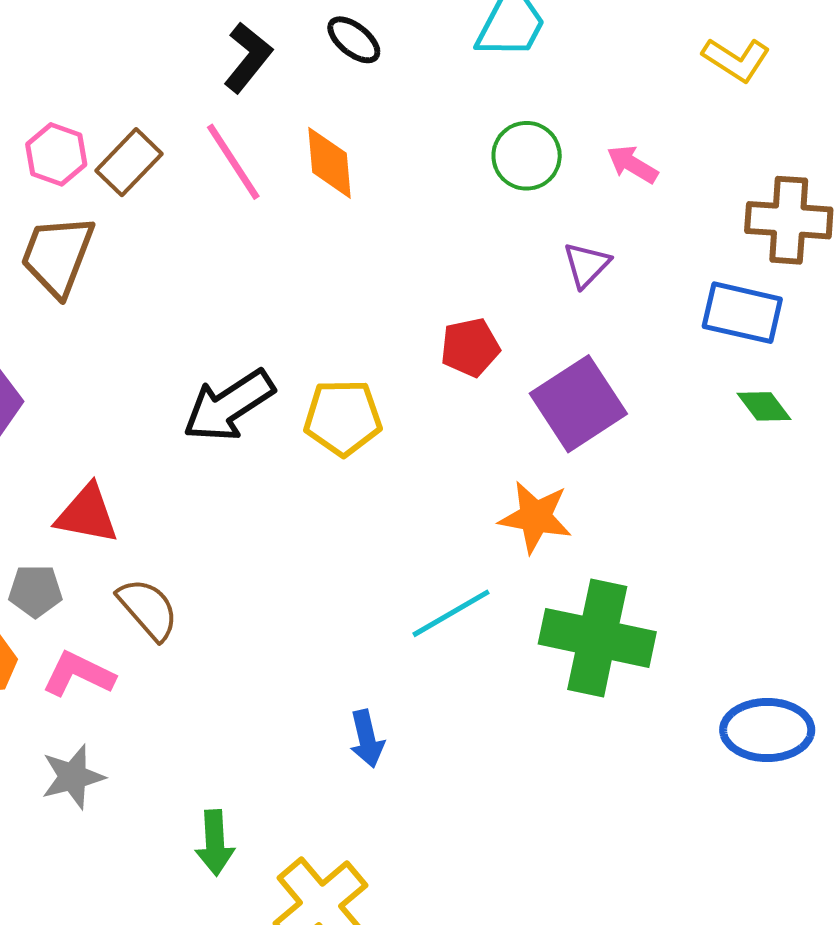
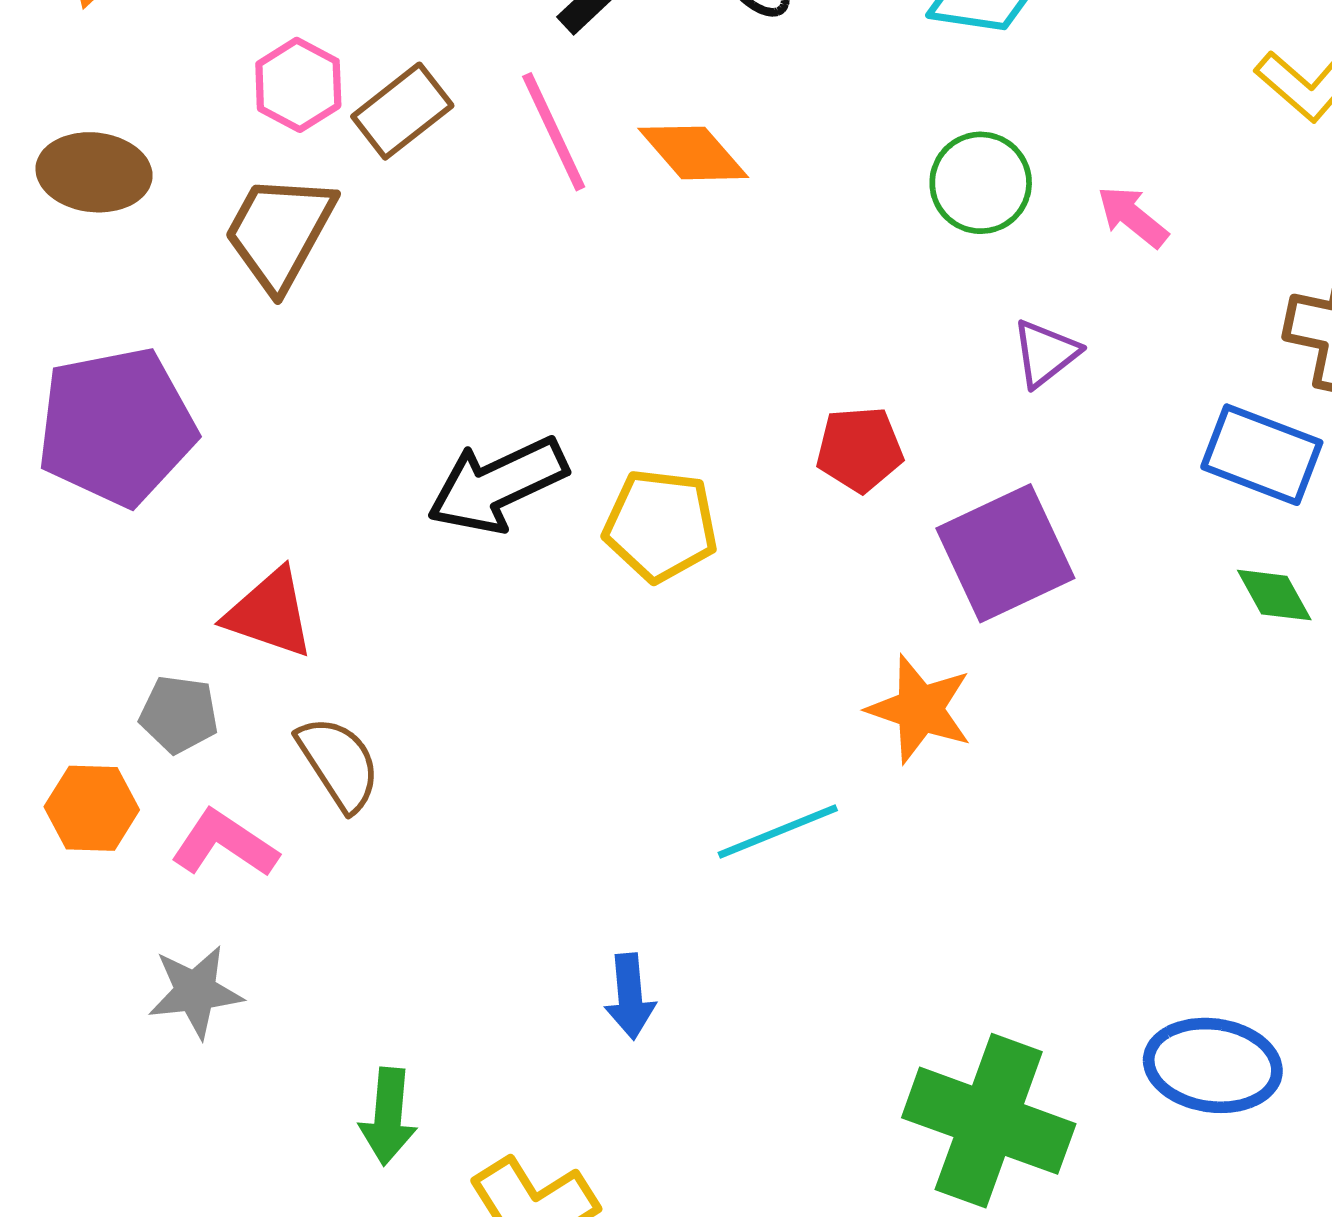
orange diamond: (330, 163) -> (693, 153), turned -44
green cross: (597, 638) -> (989, 1121), moved

